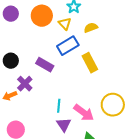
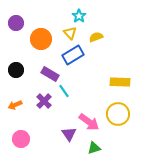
orange circle: (42, 16) -> (41, 39), moved
yellow rectangle: (90, 63) -> (120, 82), moved, turned -60
purple cross: (25, 84) -> (44, 101), moved
cyan line: (59, 106) -> (64, 91), moved, turned -40

